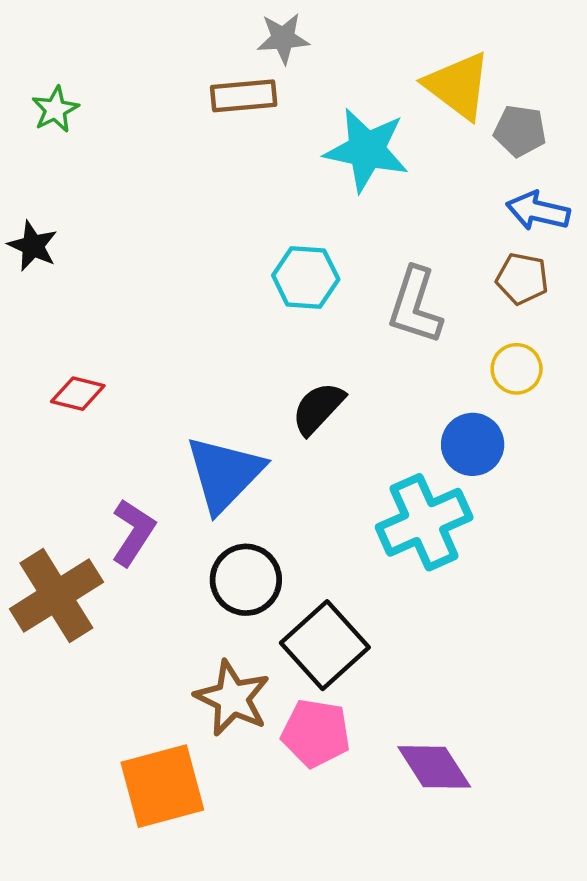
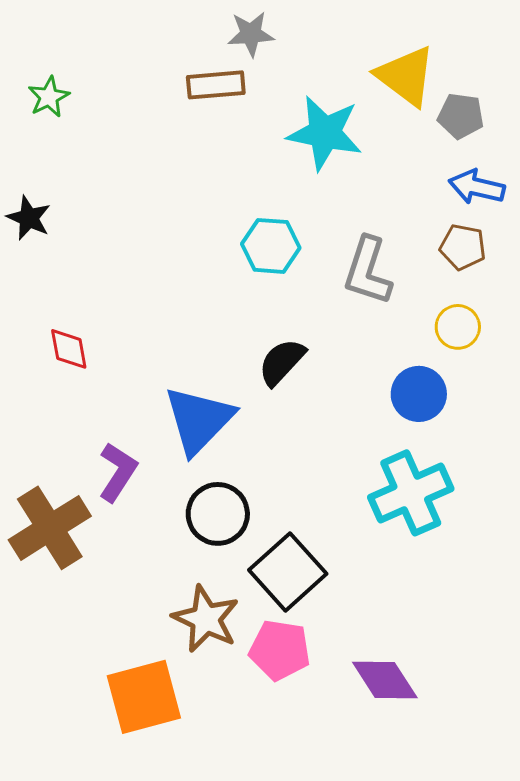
red diamond: (78, 394) -> (69, 349), turned 66
cyan cross: (424, 522) -> (411, 493), moved

